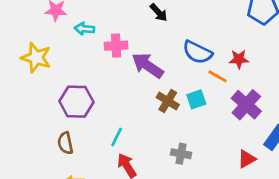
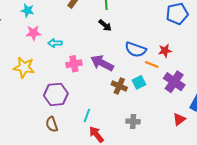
pink cross: (116, 46) -> (74, 64), moved

